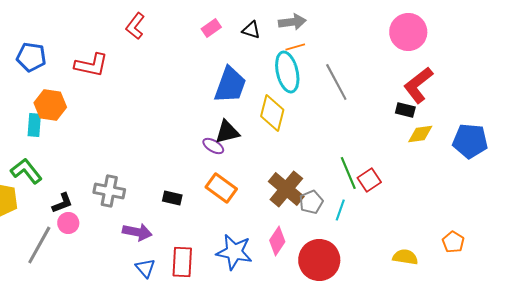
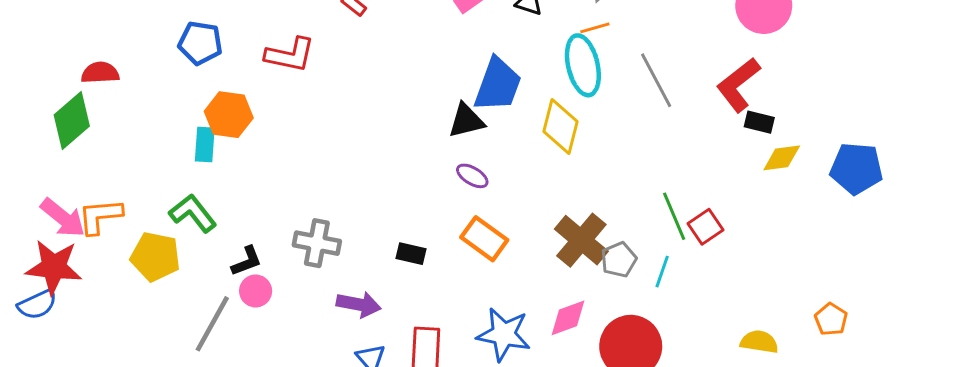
red L-shape: (418, 85) -> (738, 85), moved
black triangle: (227, 132) -> (466, 121), moved
pink diamond: (277, 241) -> (568, 318), turned 36

